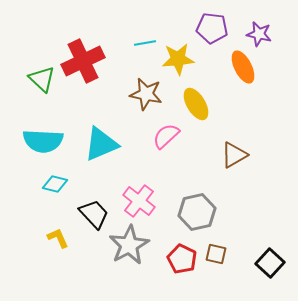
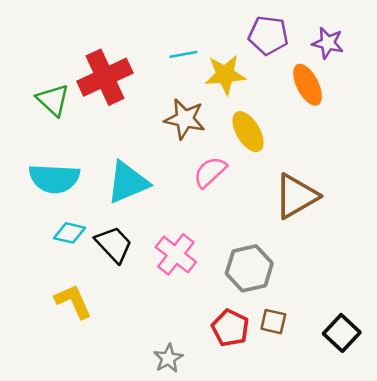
brown triangle: (234, 155) -> (296, 196), size x1.4
black trapezoid: (94, 214) -> (114, 244), moved
yellow L-shape: (58, 238) -> (73, 301), size x1.4
gray star: (129, 245) -> (168, 358), moved, size x0.6

